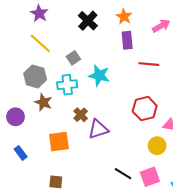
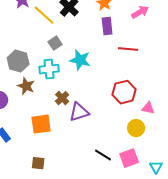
yellow line: (40, 43) -> (44, 15), moved

